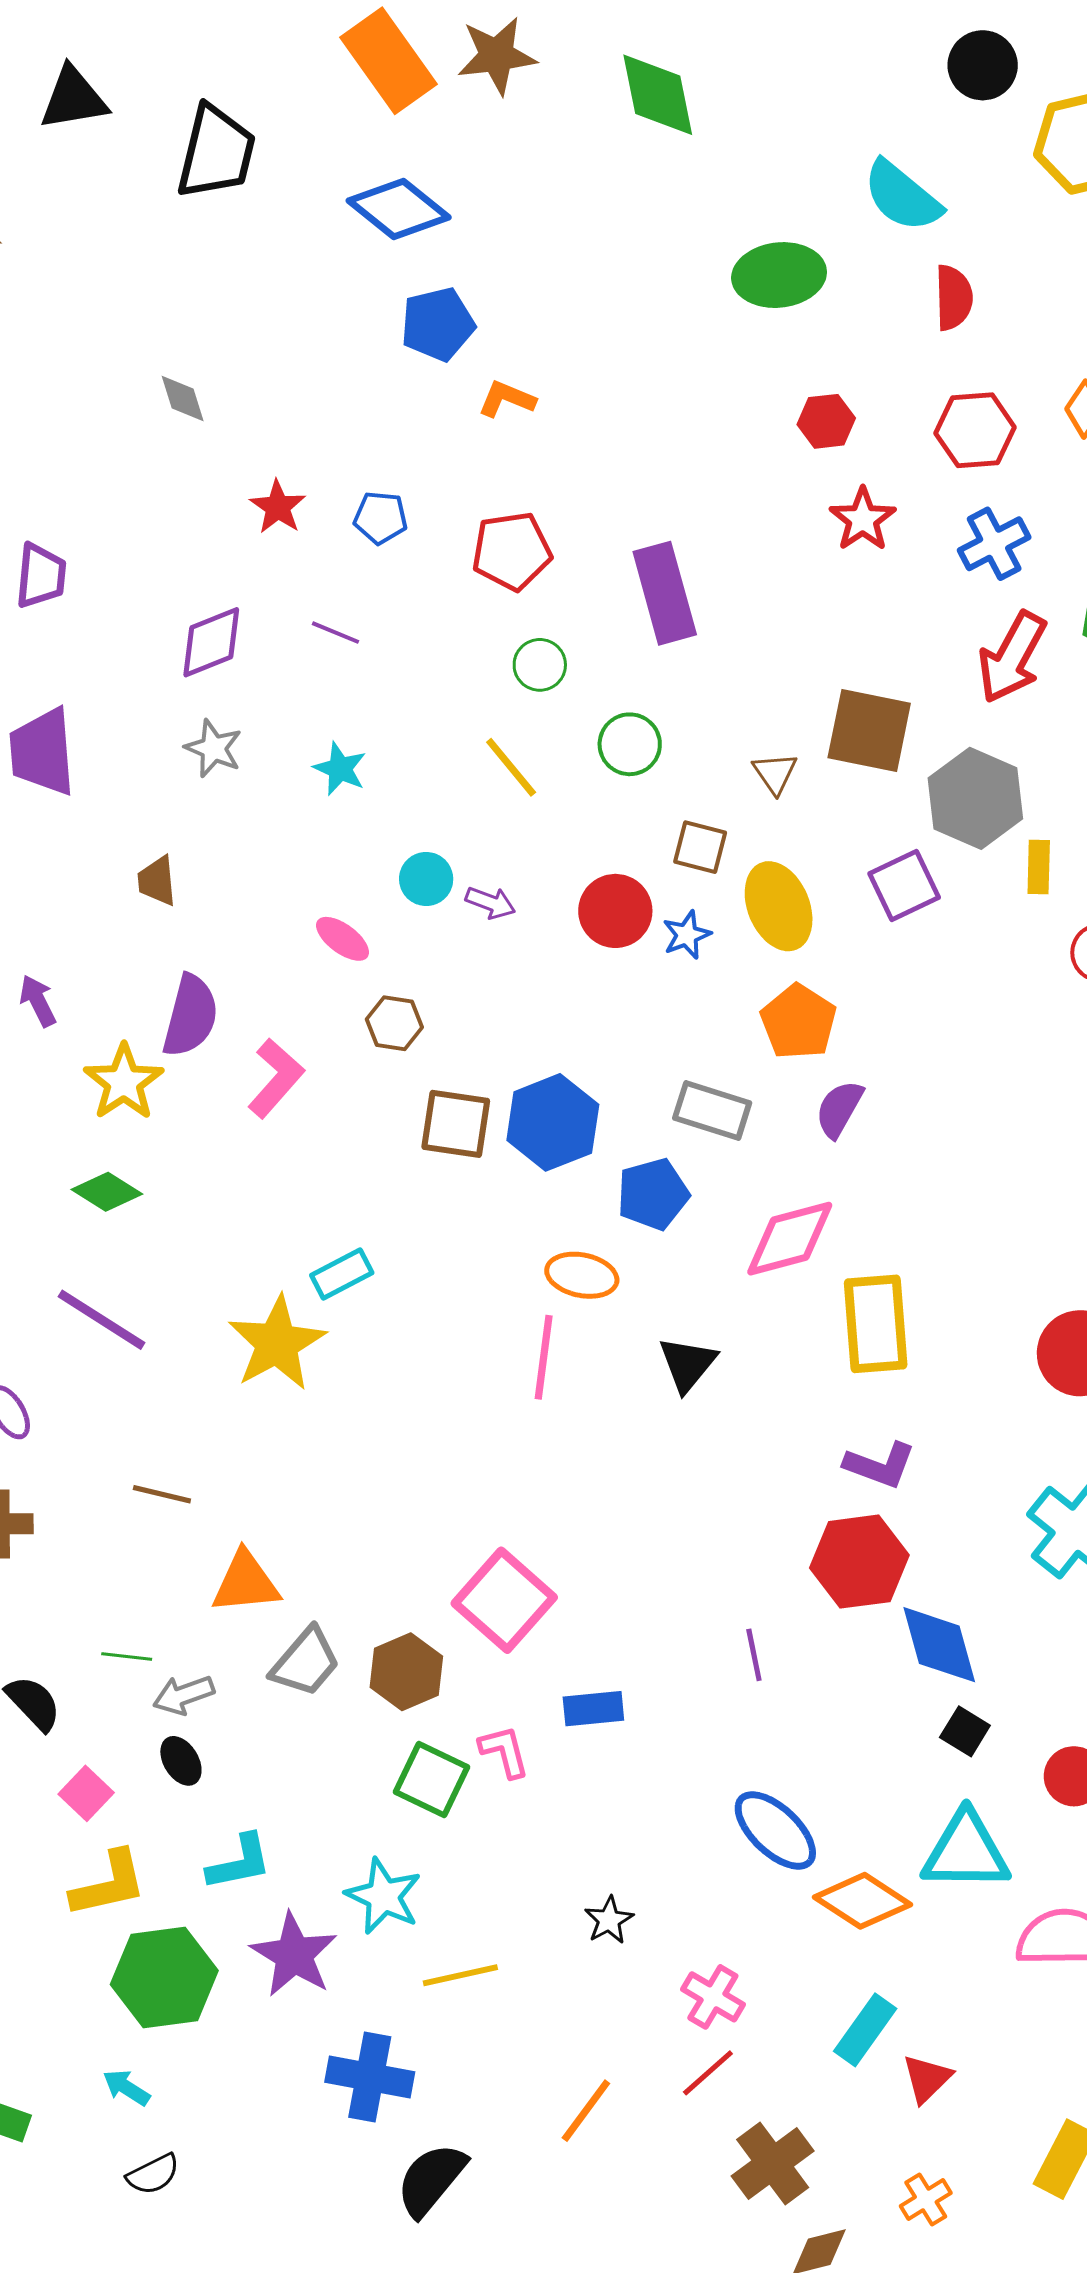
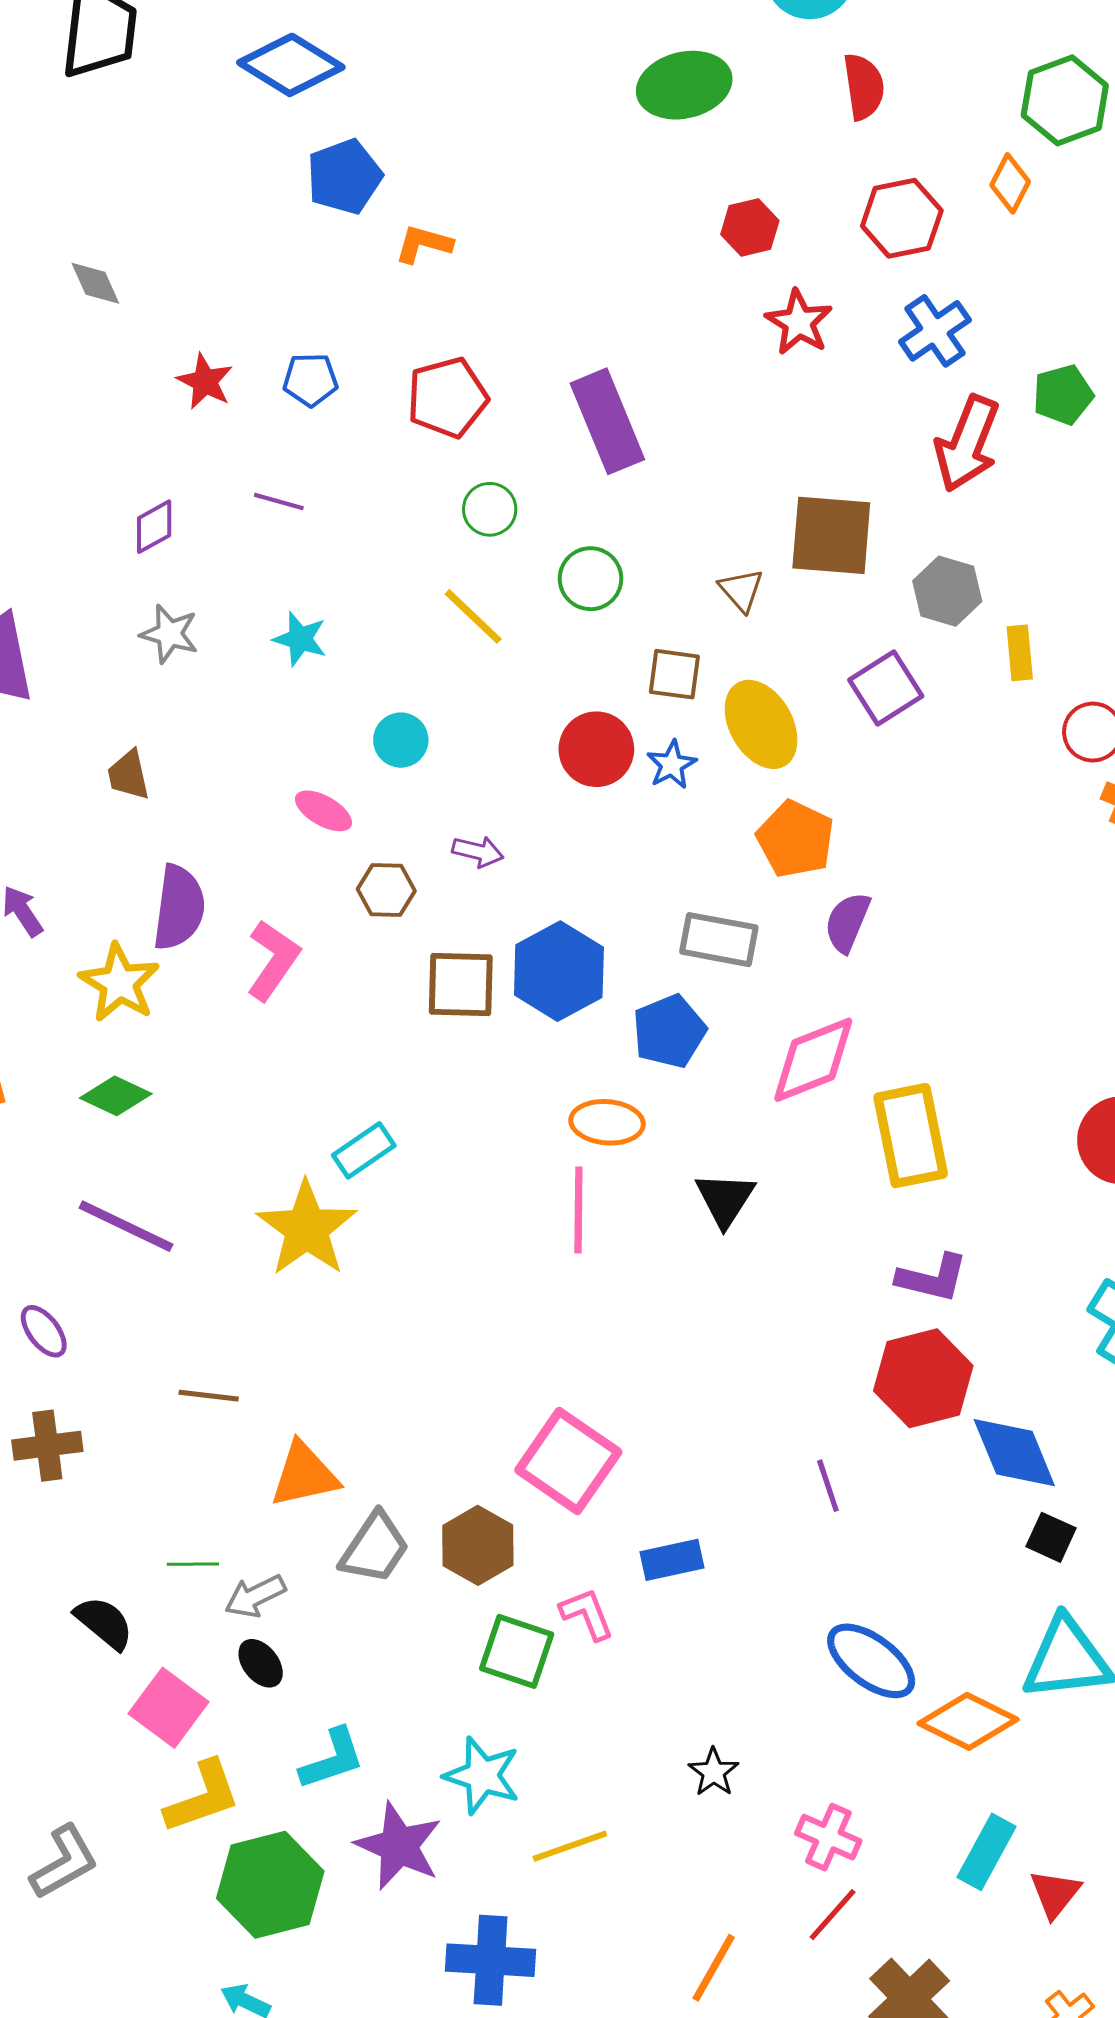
purple diamond: (211, 642) -> (154, 527), size x0.7
gray hexagon: (975, 798) -> (947, 591), size x0.7
purple arrow: (491, 903) -> (478, 852), moved
pink square: (86, 1793) -> (168, 1708), size x1.4

